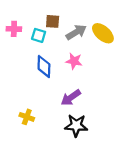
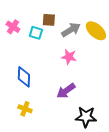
pink cross: (14, 29) -> (13, 27), turned 32
blue diamond: (44, 66) -> (24, 77), moved
black star: (76, 125) -> (86, 117), moved

